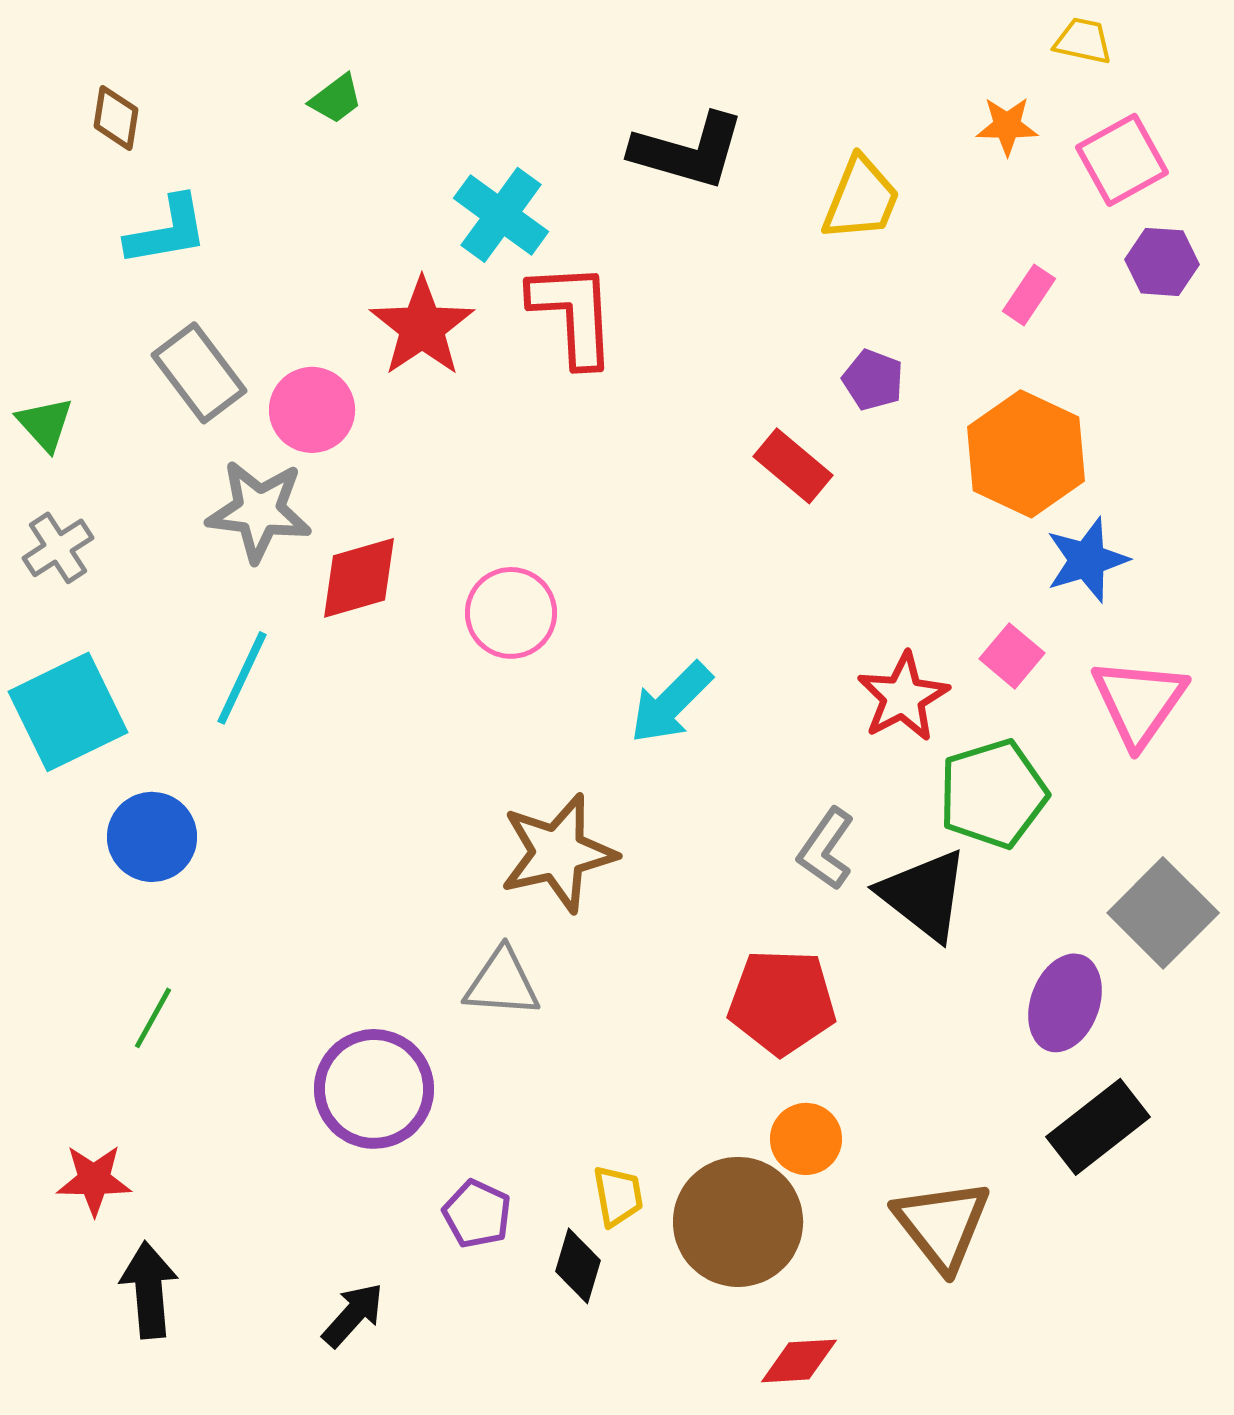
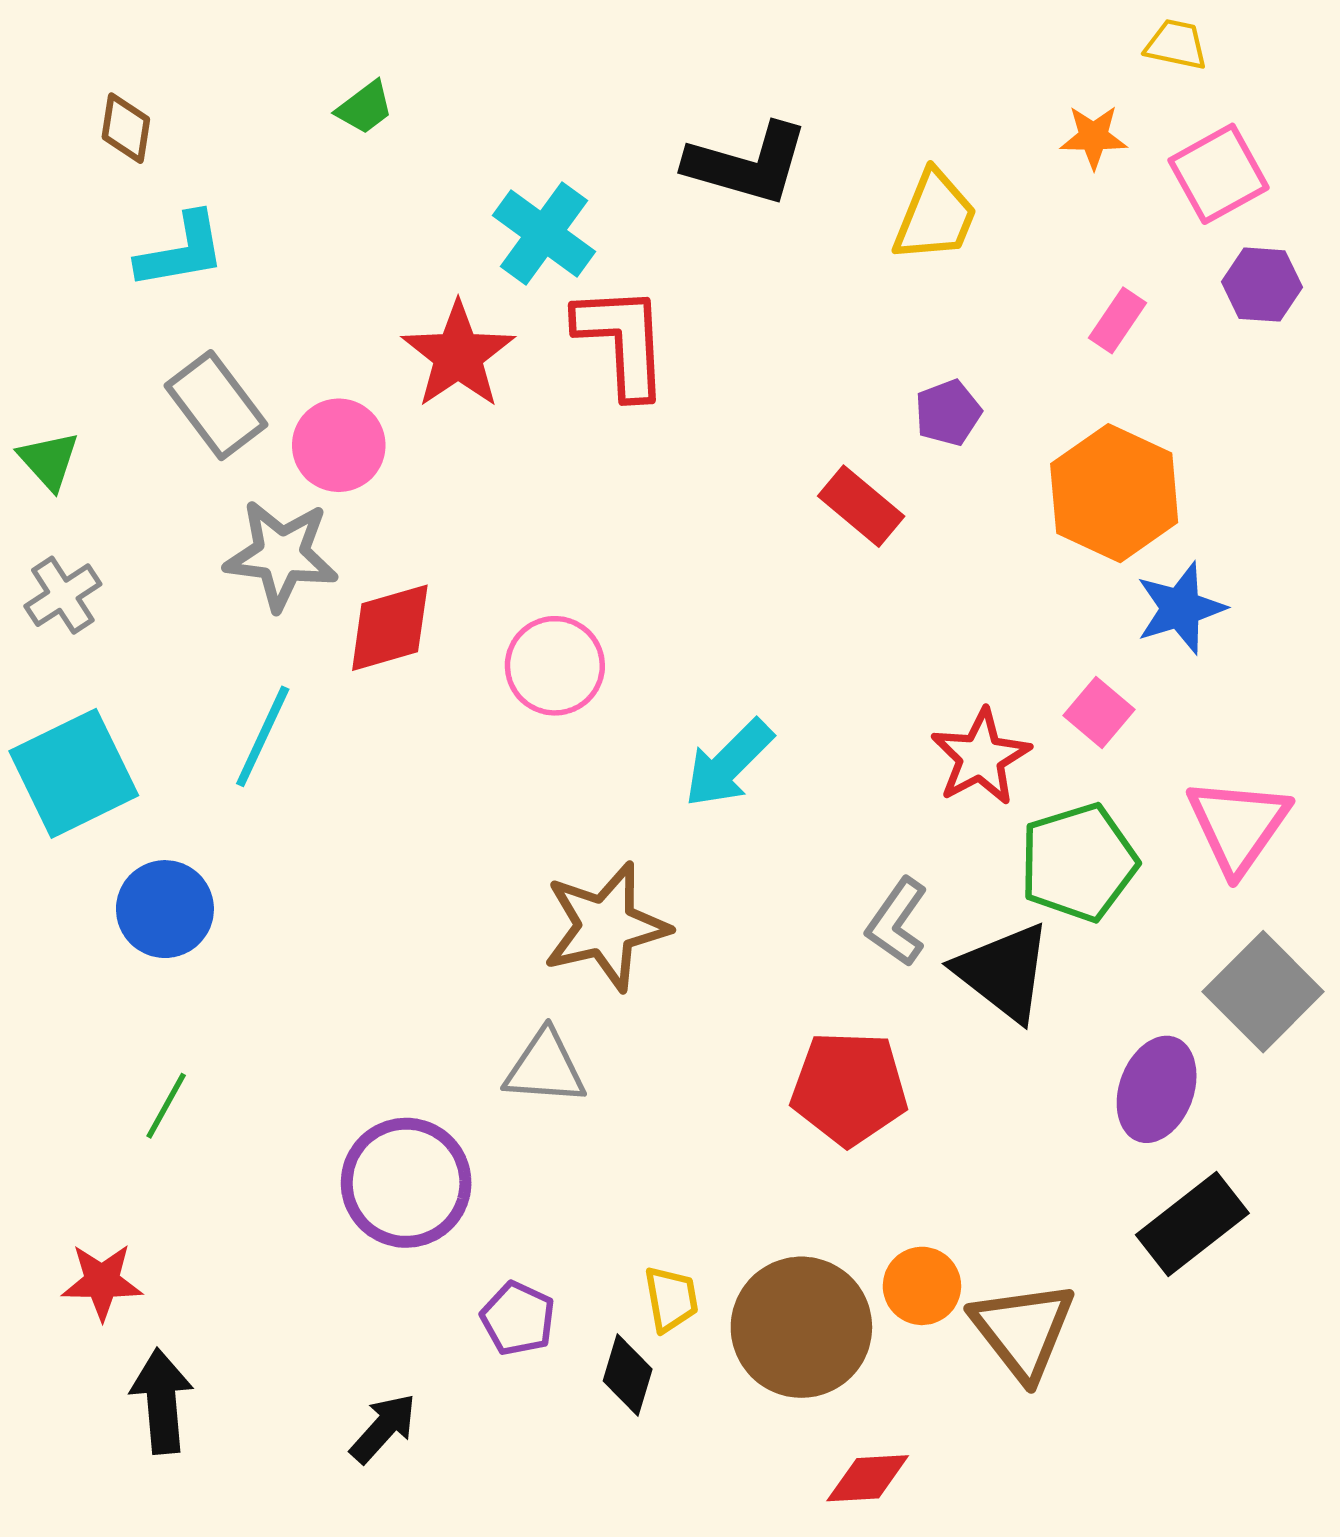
purple pentagon: (873, 380) -> (948, 413), turned 30
pink triangle: (1139, 702) -> (1238, 825), moved
orange circle: (806, 1139) -> (922, 1286), moved

